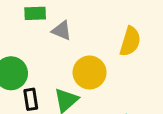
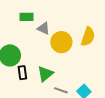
yellow circle: (90, 72) -> (61, 42), moved

